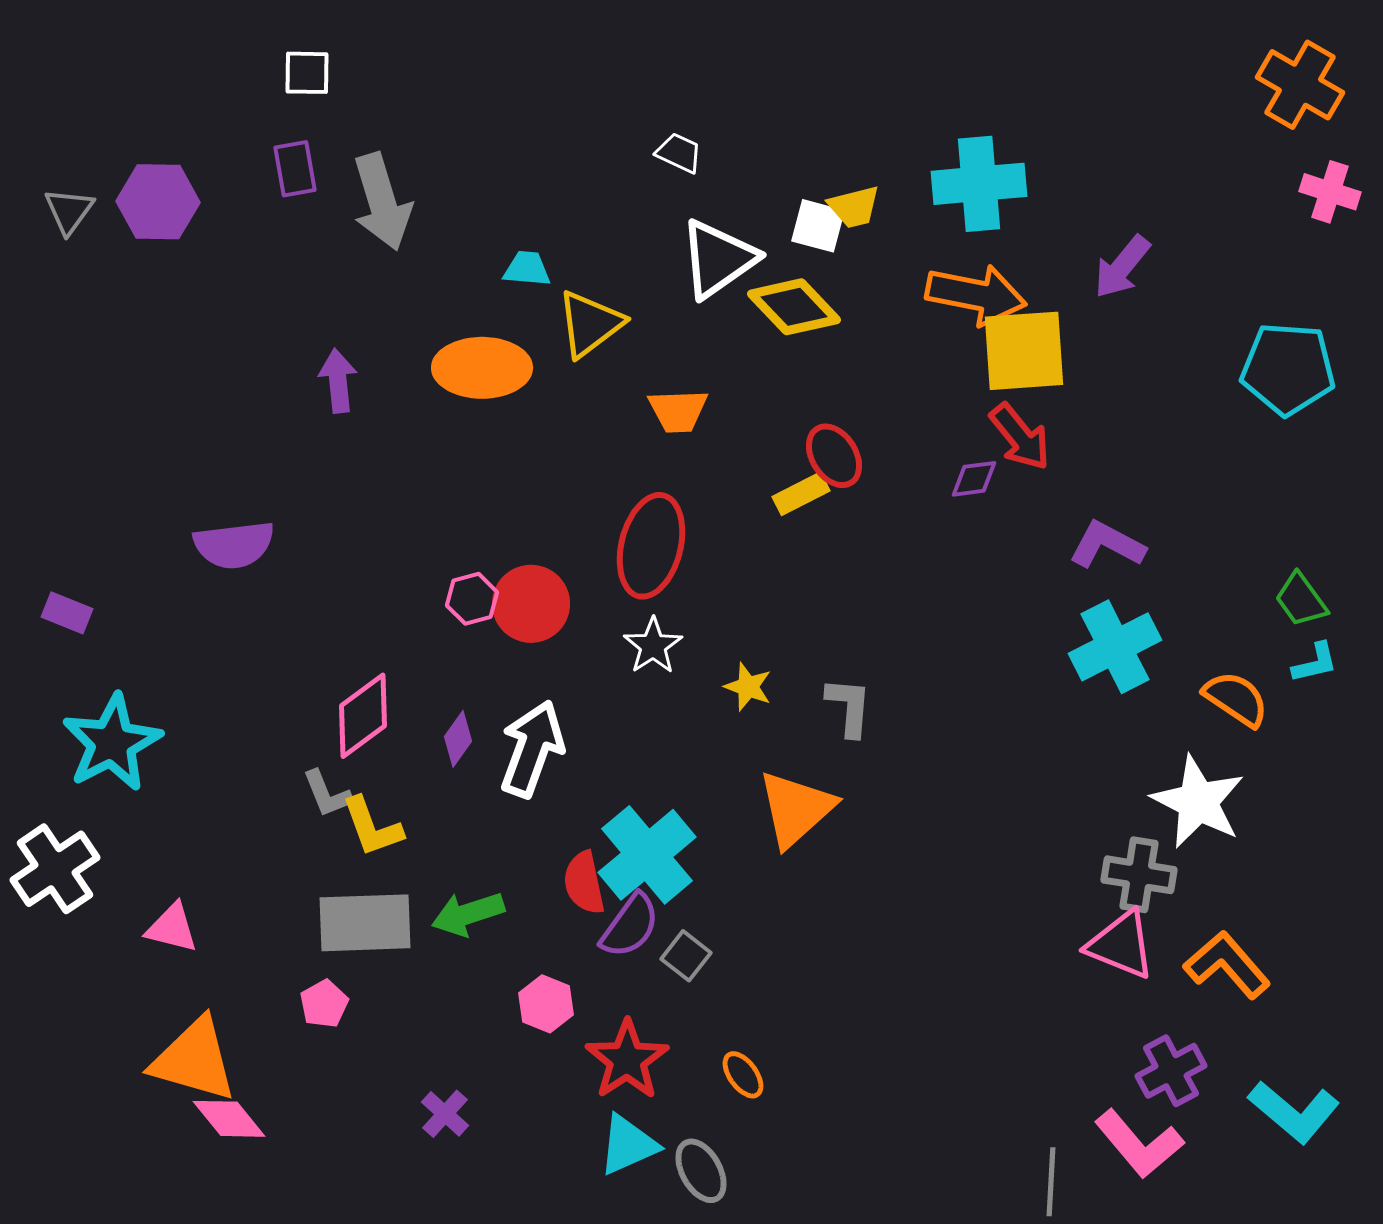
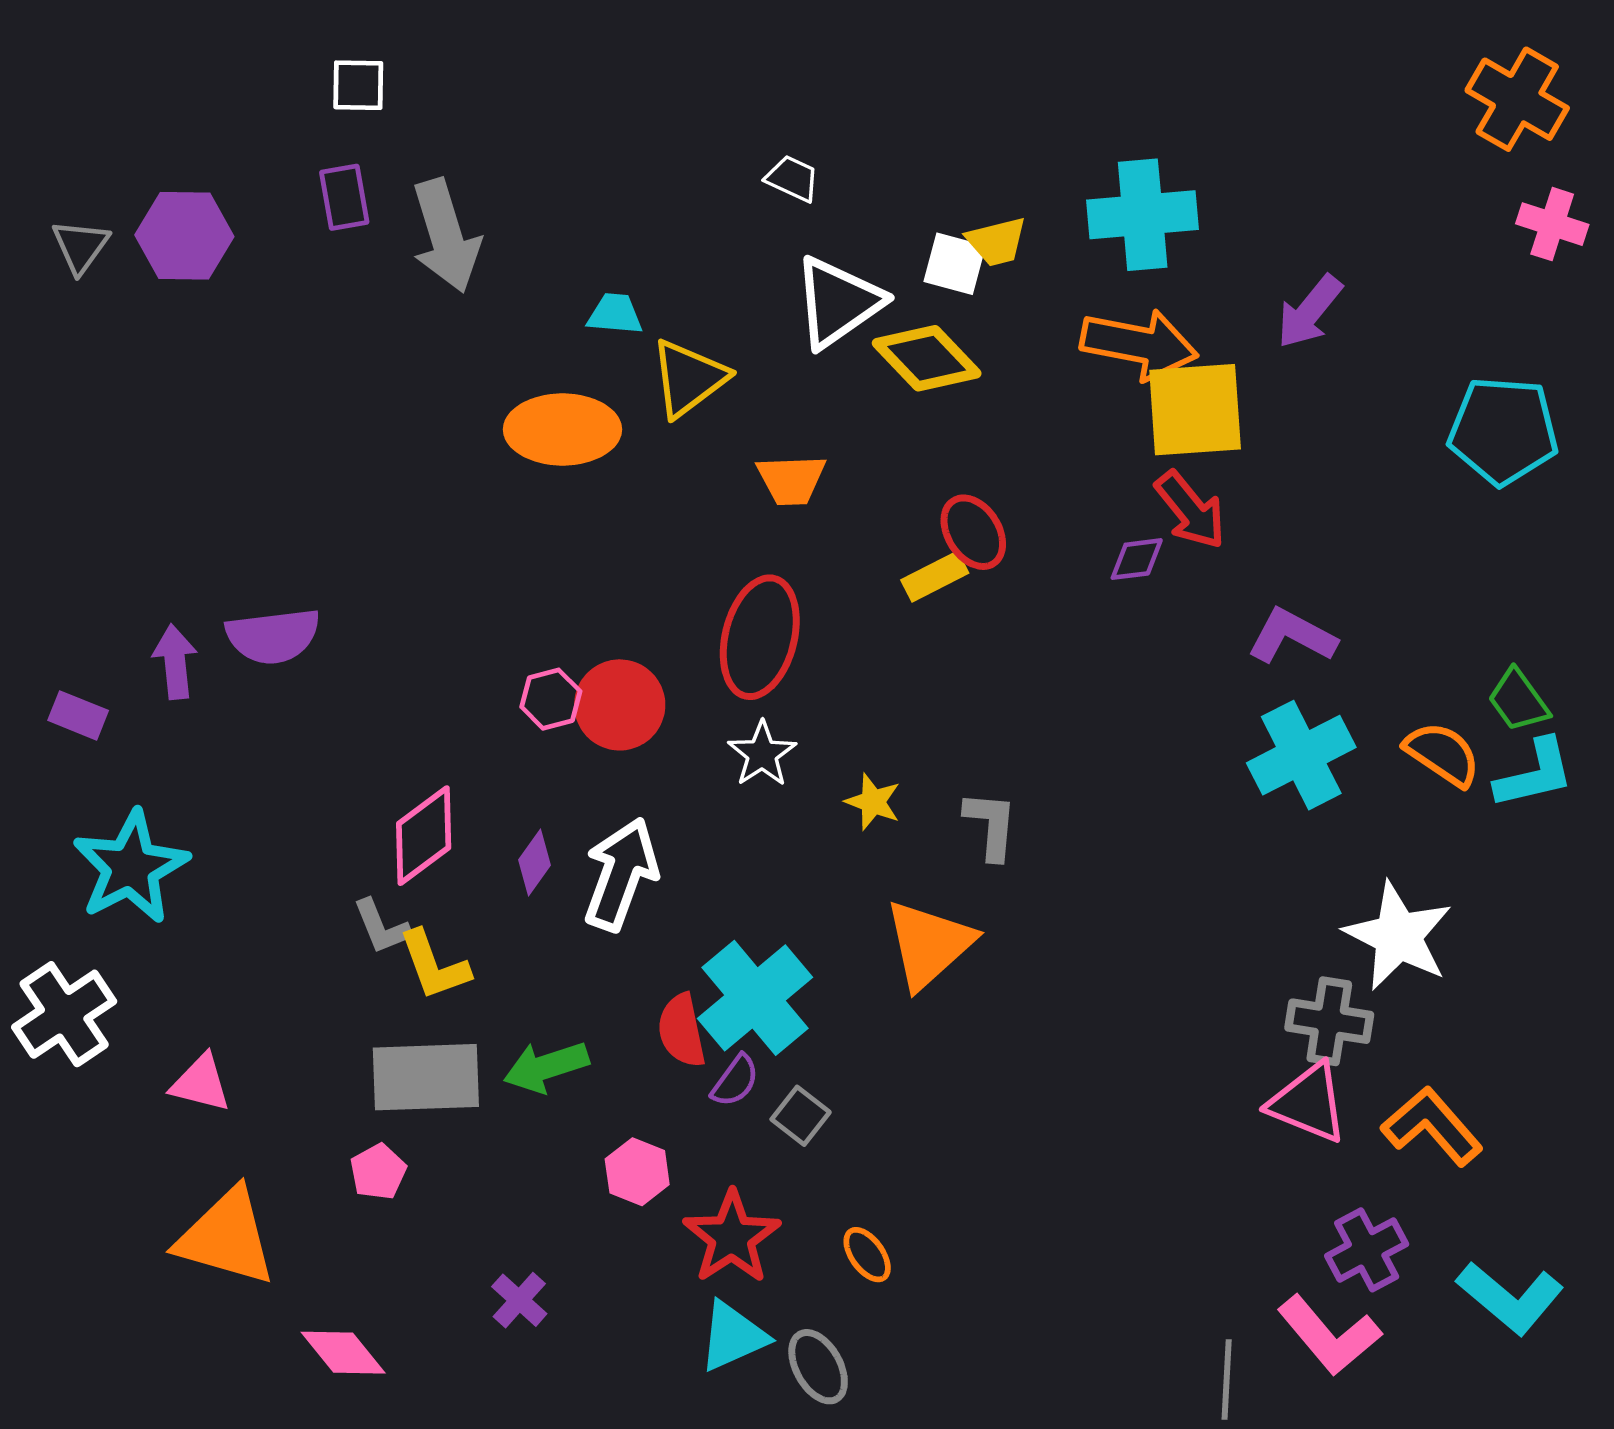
purple arrow: (338, 381) -> (175, 662), moved
cyan L-shape: (1315, 663) -> (1535, 774), size x1.5
orange semicircle: (1236, 699) -> (1442, 754), moved
purple semicircle: (630, 926) -> (735, 1081), size x0.7
pink diamond: (229, 1119) -> (343, 1353), moved

